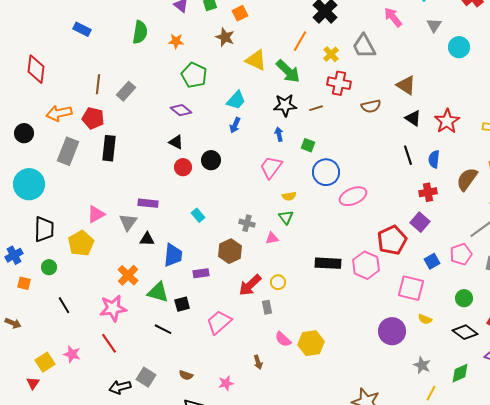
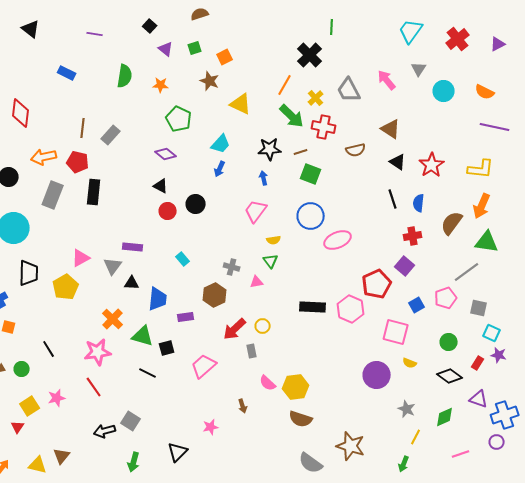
pink arrow: (393, 17) -> (387, 80), moved
green arrow: (288, 71) -> (292, 116), moved
green square: (308, 145) -> (311, 174), moved, size x1.5
green circle: (49, 267) -> (22, 369), moved
pink star: (72, 354) -> (57, 398), turned -30
brown semicircle: (186, 375) -> (301, 419), moved, size x1.6

